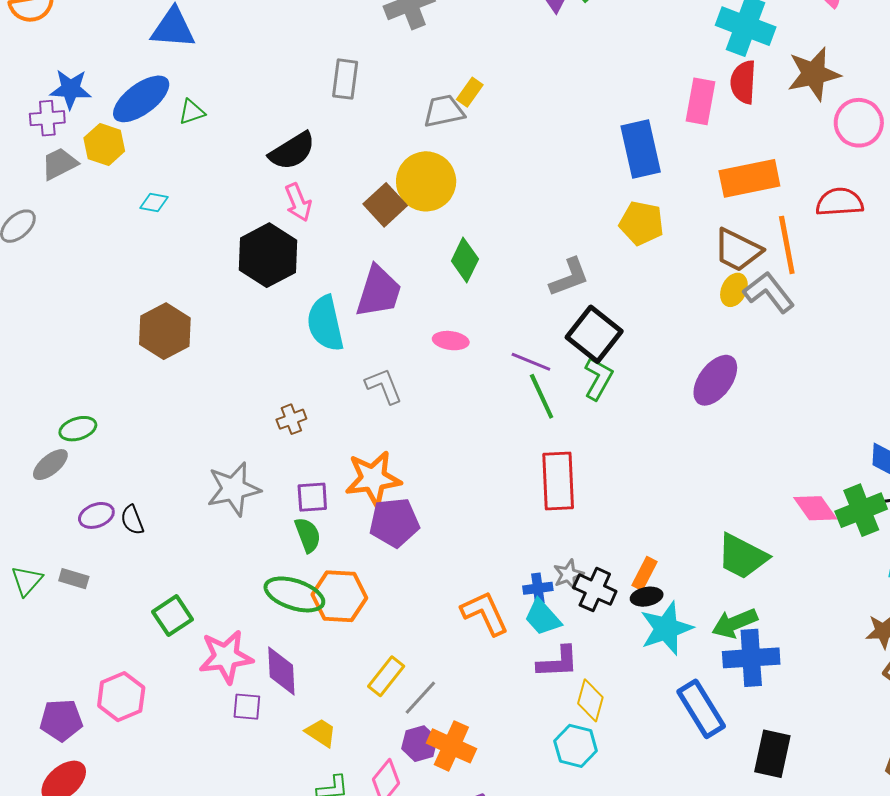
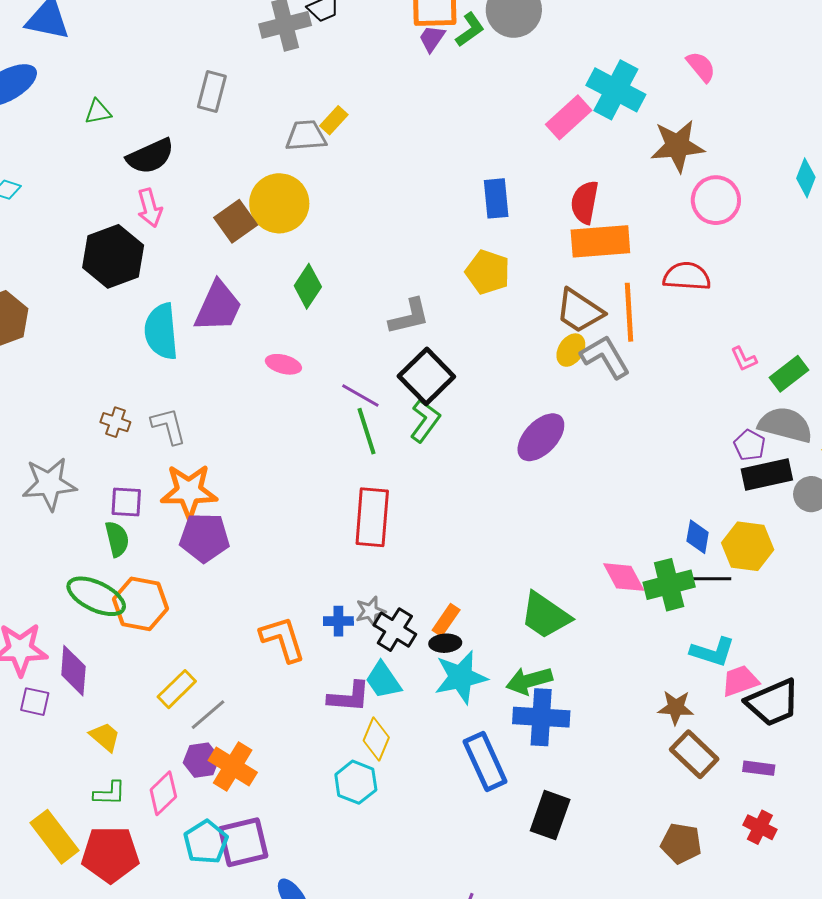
red semicircle: (743, 82) -> (585, 202), moved
pink rectangle: (700, 101) -> (569, 117), moved, turned 30
green triangle: (192, 112) -> (98, 112), moved
blue rectangle: (641, 149) -> (496, 198), size x0.7
gray L-shape: (384, 386) -> (169, 426), moved
brown cross: (291, 419) -> (115, 422), turned 32
cyan trapezoid: (543, 617) -> (383, 680), moved

